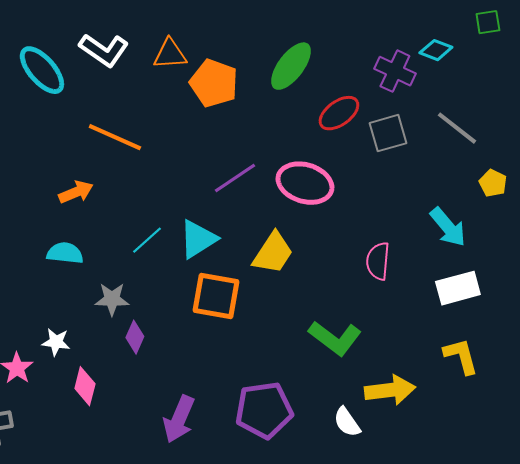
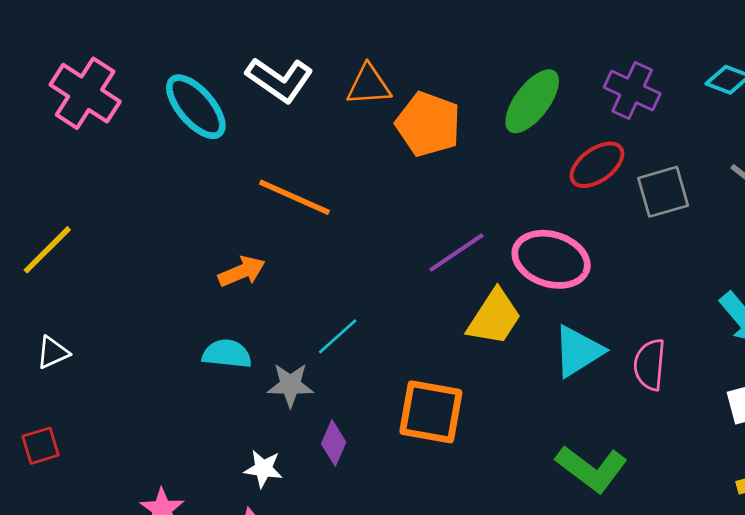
purple cross: (395, 71) -> (632, 90), moved
cyan triangle: (198, 239) -> (578, 351), moved
yellow trapezoid: (273, 253) -> (494, 317), moved
gray star: (112, 299) -> (290, 385), moved
purple diamond: (135, 337) -> (334, 443), moved
white star: (56, 342) -> (263, 469), moved

